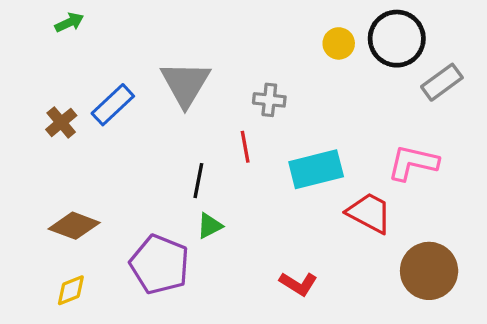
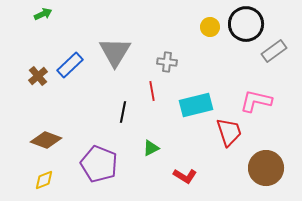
red trapezoid: (369, 213) -> (229, 132), turned 44
green triangle: (210, 226) -> (151, 148), moved

